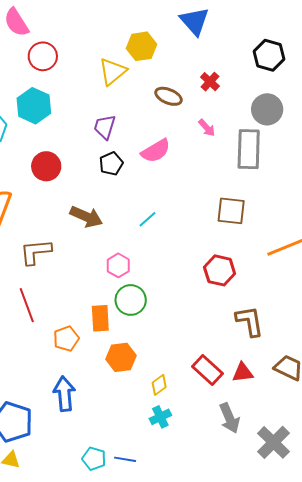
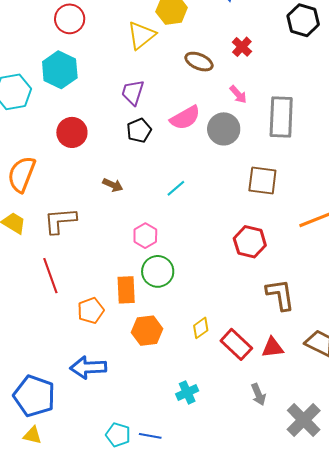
gray circle: (267, 109) -> (224, 129), moved
brown arrow: (86, 217) -> (113, 185), size x0.6
yellow diamond: (159, 385) -> (201, 328), moved
blue arrow: (64, 394) -> (88, 367), turned -88
gray arrow: (229, 418) -> (258, 394), size x0.7

